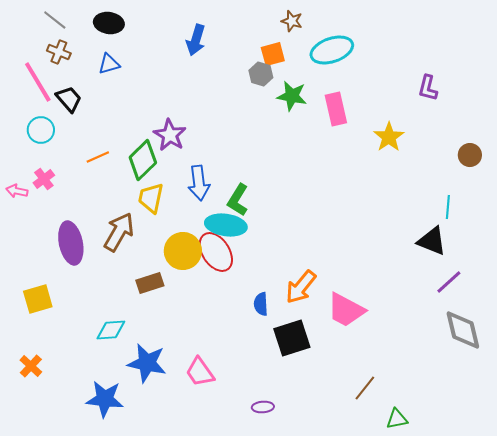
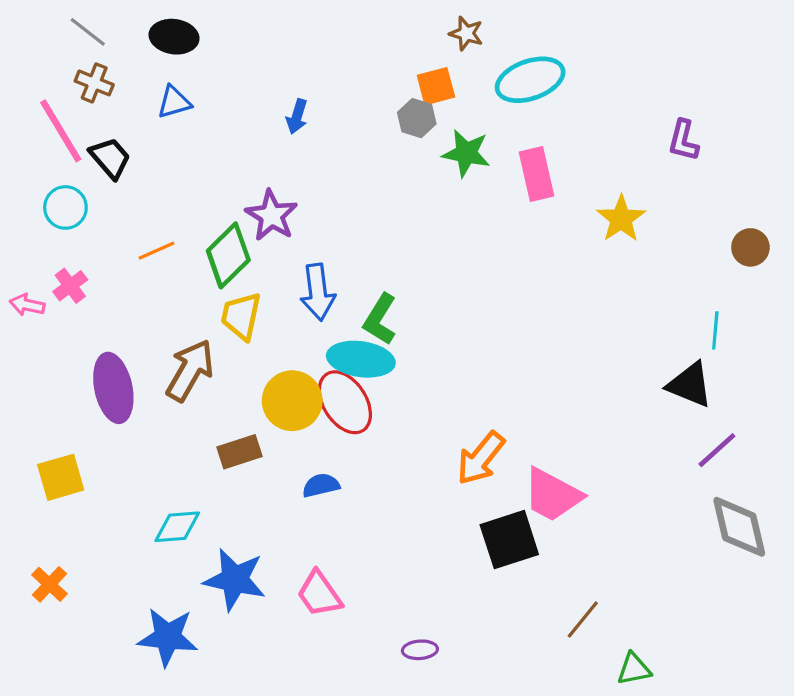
blue arrow: (196, 40) -> (297, 116), moved, size x0.7
blue semicircle: (261, 304) -> (321, 485), moved, turned 80
black square: (292, 338) -> (509, 540), moved

